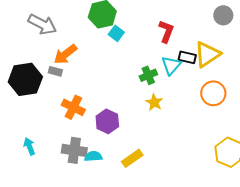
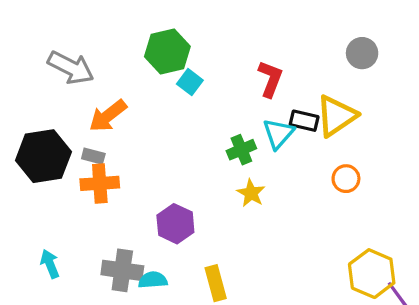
gray rectangle: (55, 71) -> (93, 156), moved
orange circle: (213, 93) -> (346, 179), size x0.7
orange cross: (73, 107) -> (100, 183), moved, turned -30
yellow rectangle: (132, 158) -> (216, 283), turned -70

